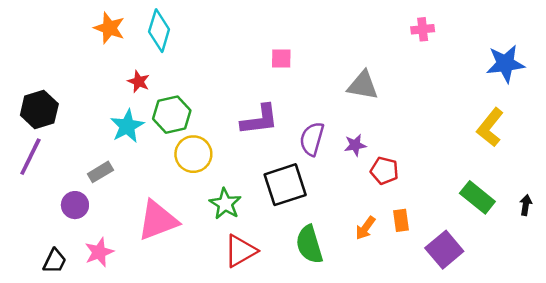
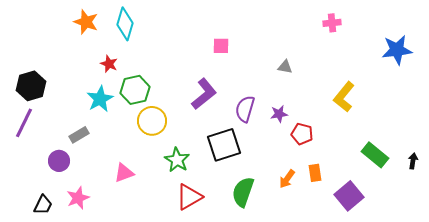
gray triangle: (363, 85) -> (285, 67), size x0.6
purple L-shape: (260, 120) -> (204, 94), turned -32
yellow L-shape: (490, 127) -> (344, 97), moved
pink triangle: (158, 220) -> (124, 173), size x0.6
green semicircle: (309, 245) -> (243, 192), turned 36

